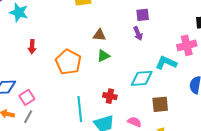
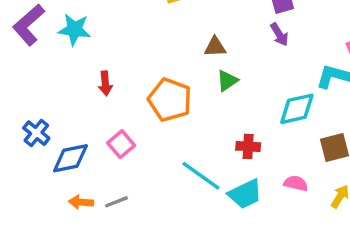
pink square: (27, 97) -> (121, 144), moved
cyan line: (80, 109) -> (201, 176), turned -40
gray line: (28, 117) -> (117, 202), turned 48

